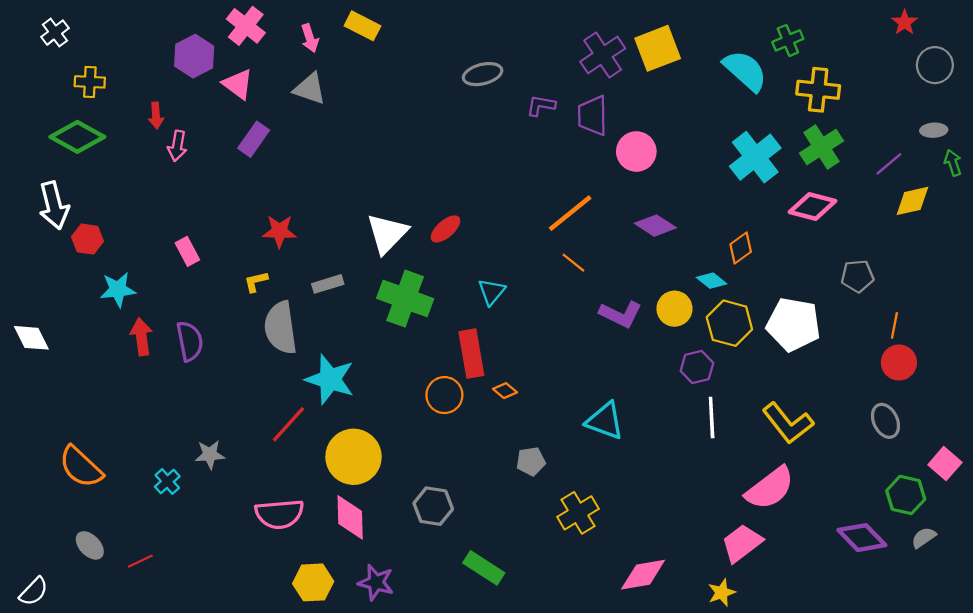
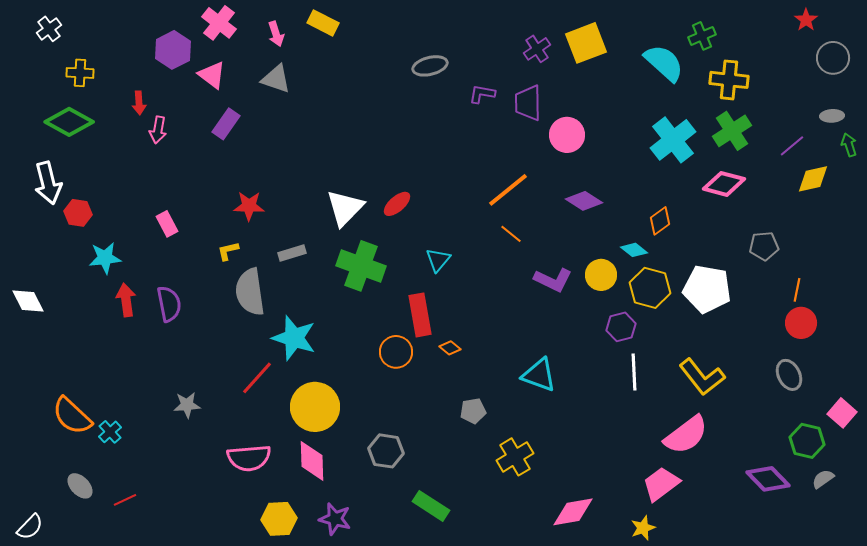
purple cross: (603, 55) -> (537, 49), size x0.7
cyan cross: (167, 481) -> (110, 432), moved

